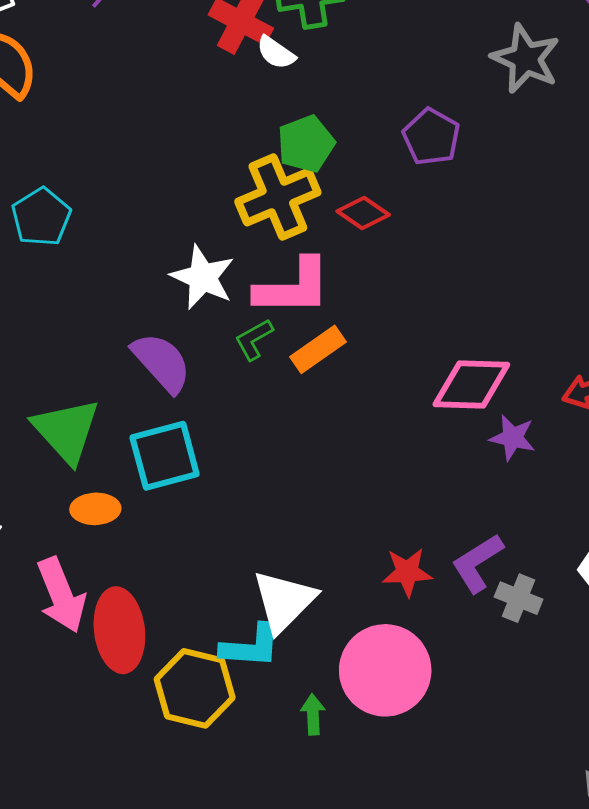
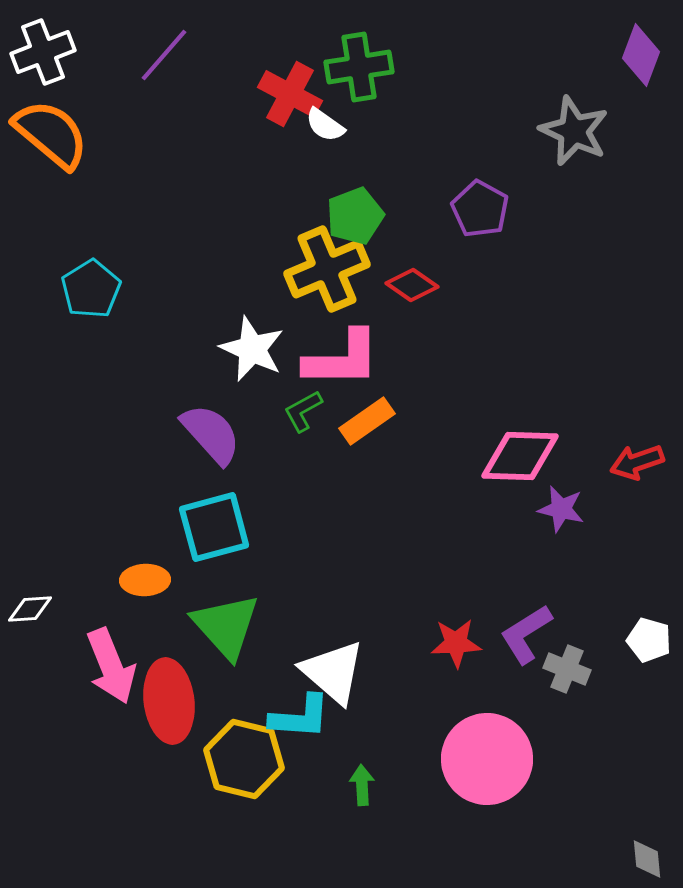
green triangle: (66, 431) -> (226, 626), moved
white triangle: (284, 601) -> (333, 672), turned -34
pink circle: (385, 670) -> (487, 759), moved

